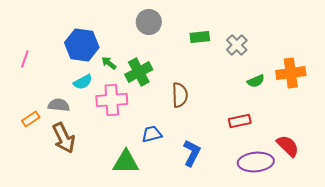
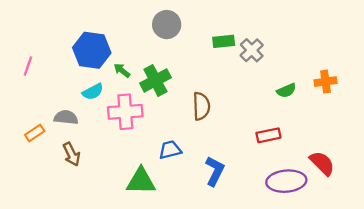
gray cross: (237, 45) -> (252, 50), moved
orange cross: (291, 73) -> (325, 82), size x0.7
brown arrow: (64, 138) -> (72, 154), size x0.7

